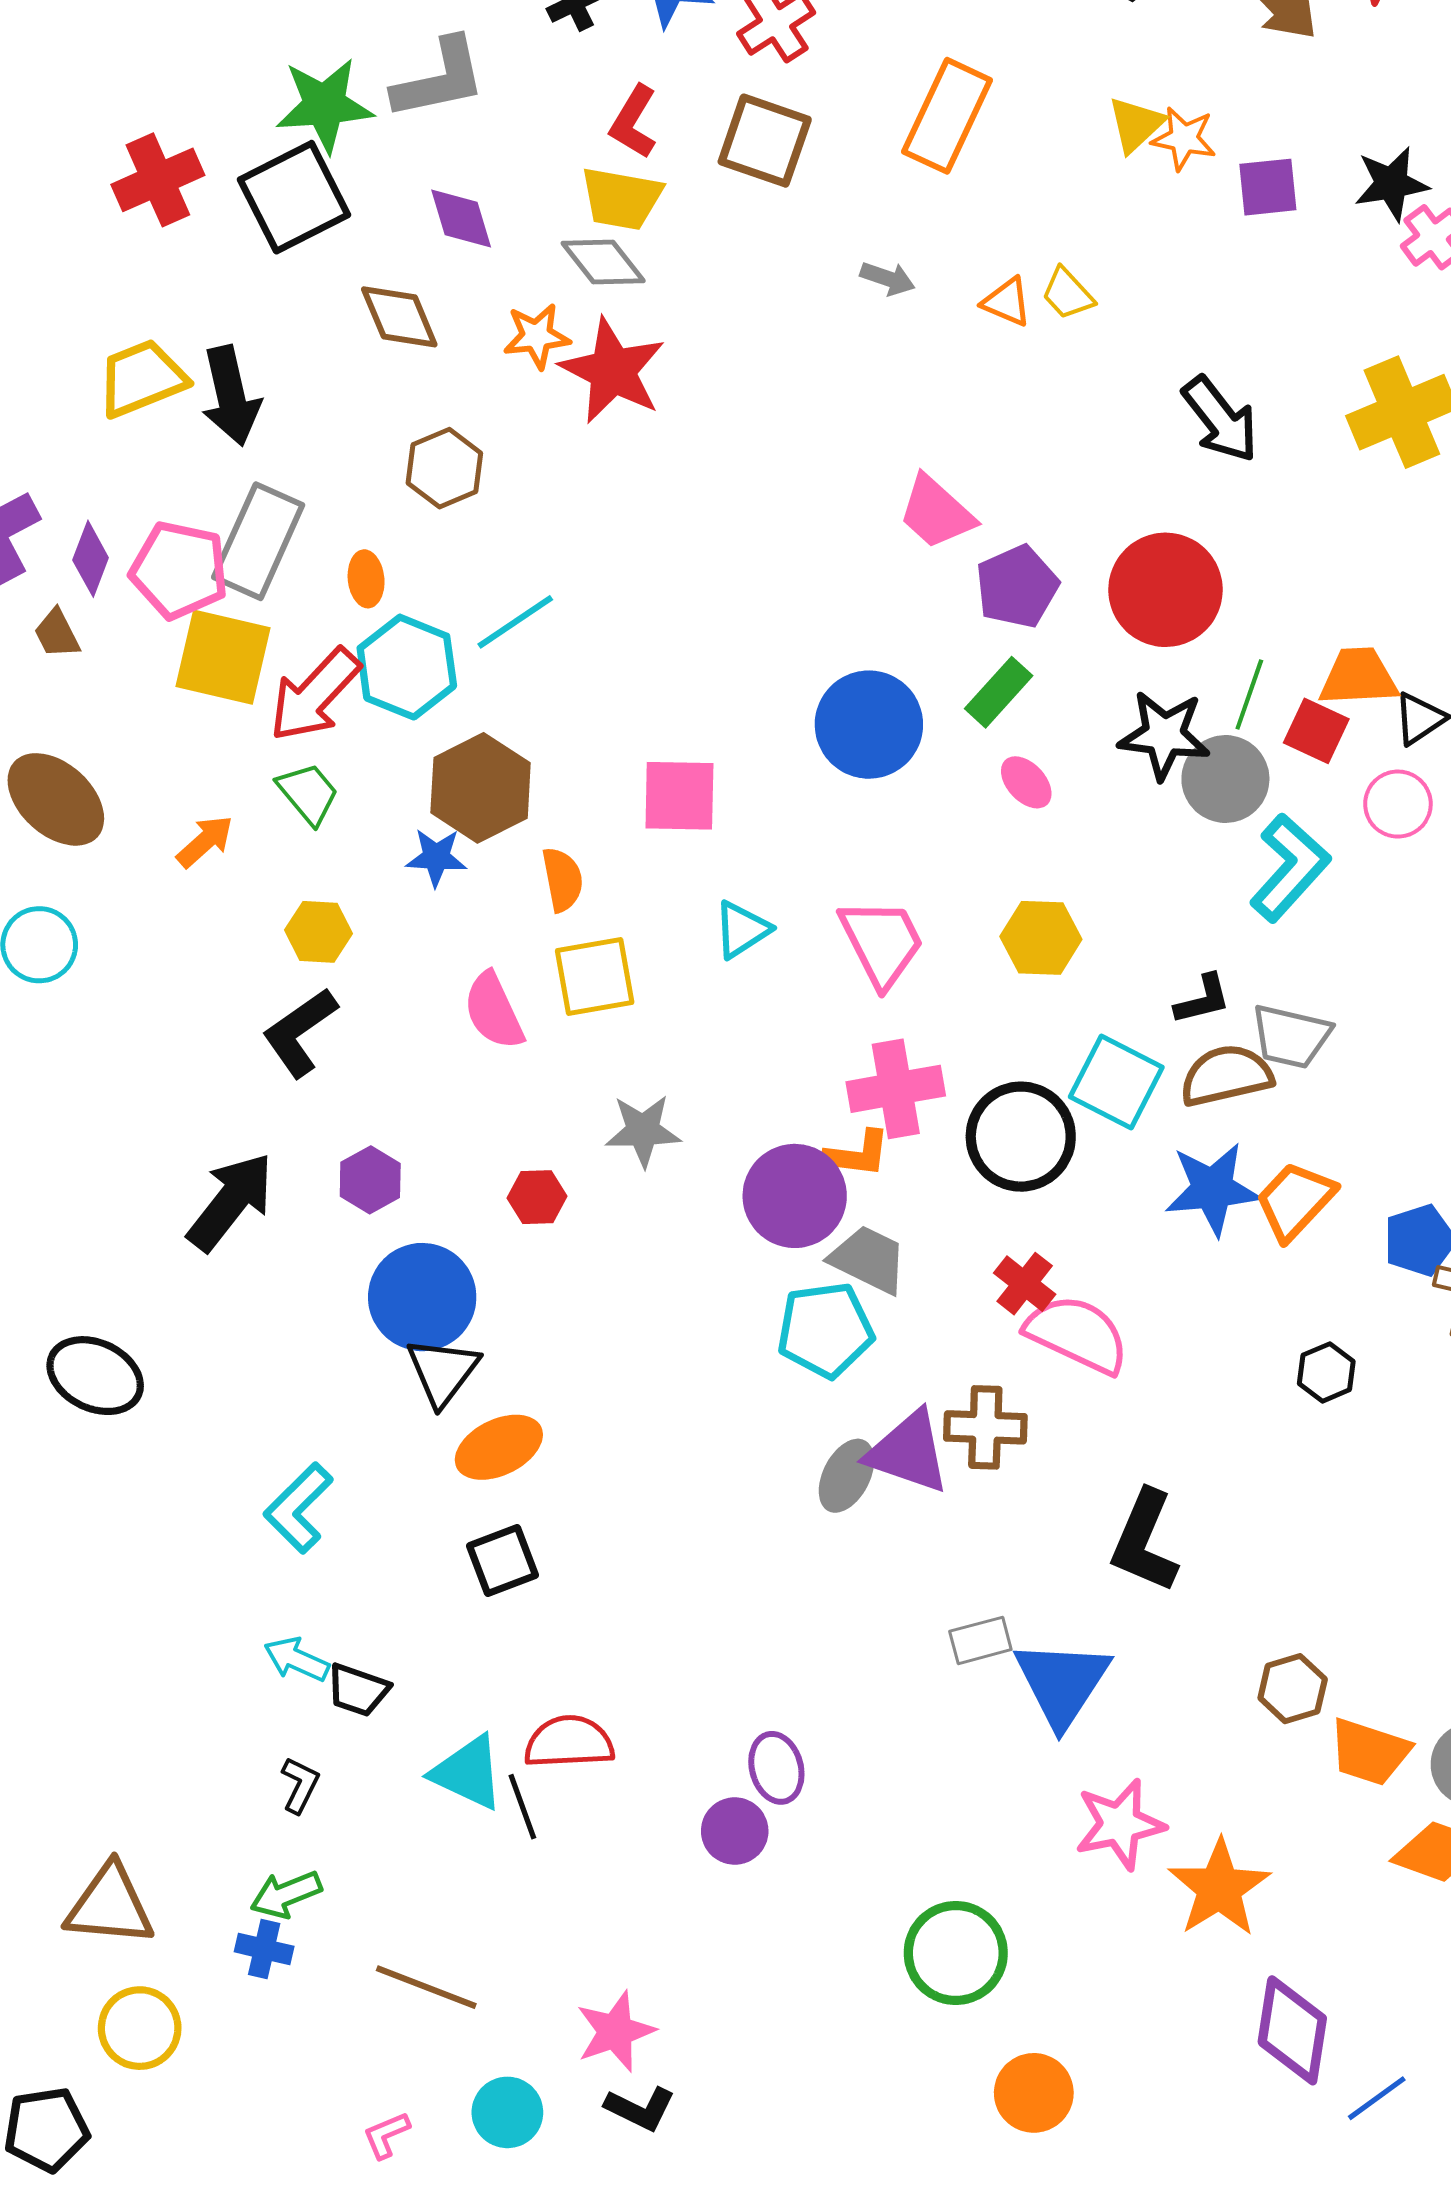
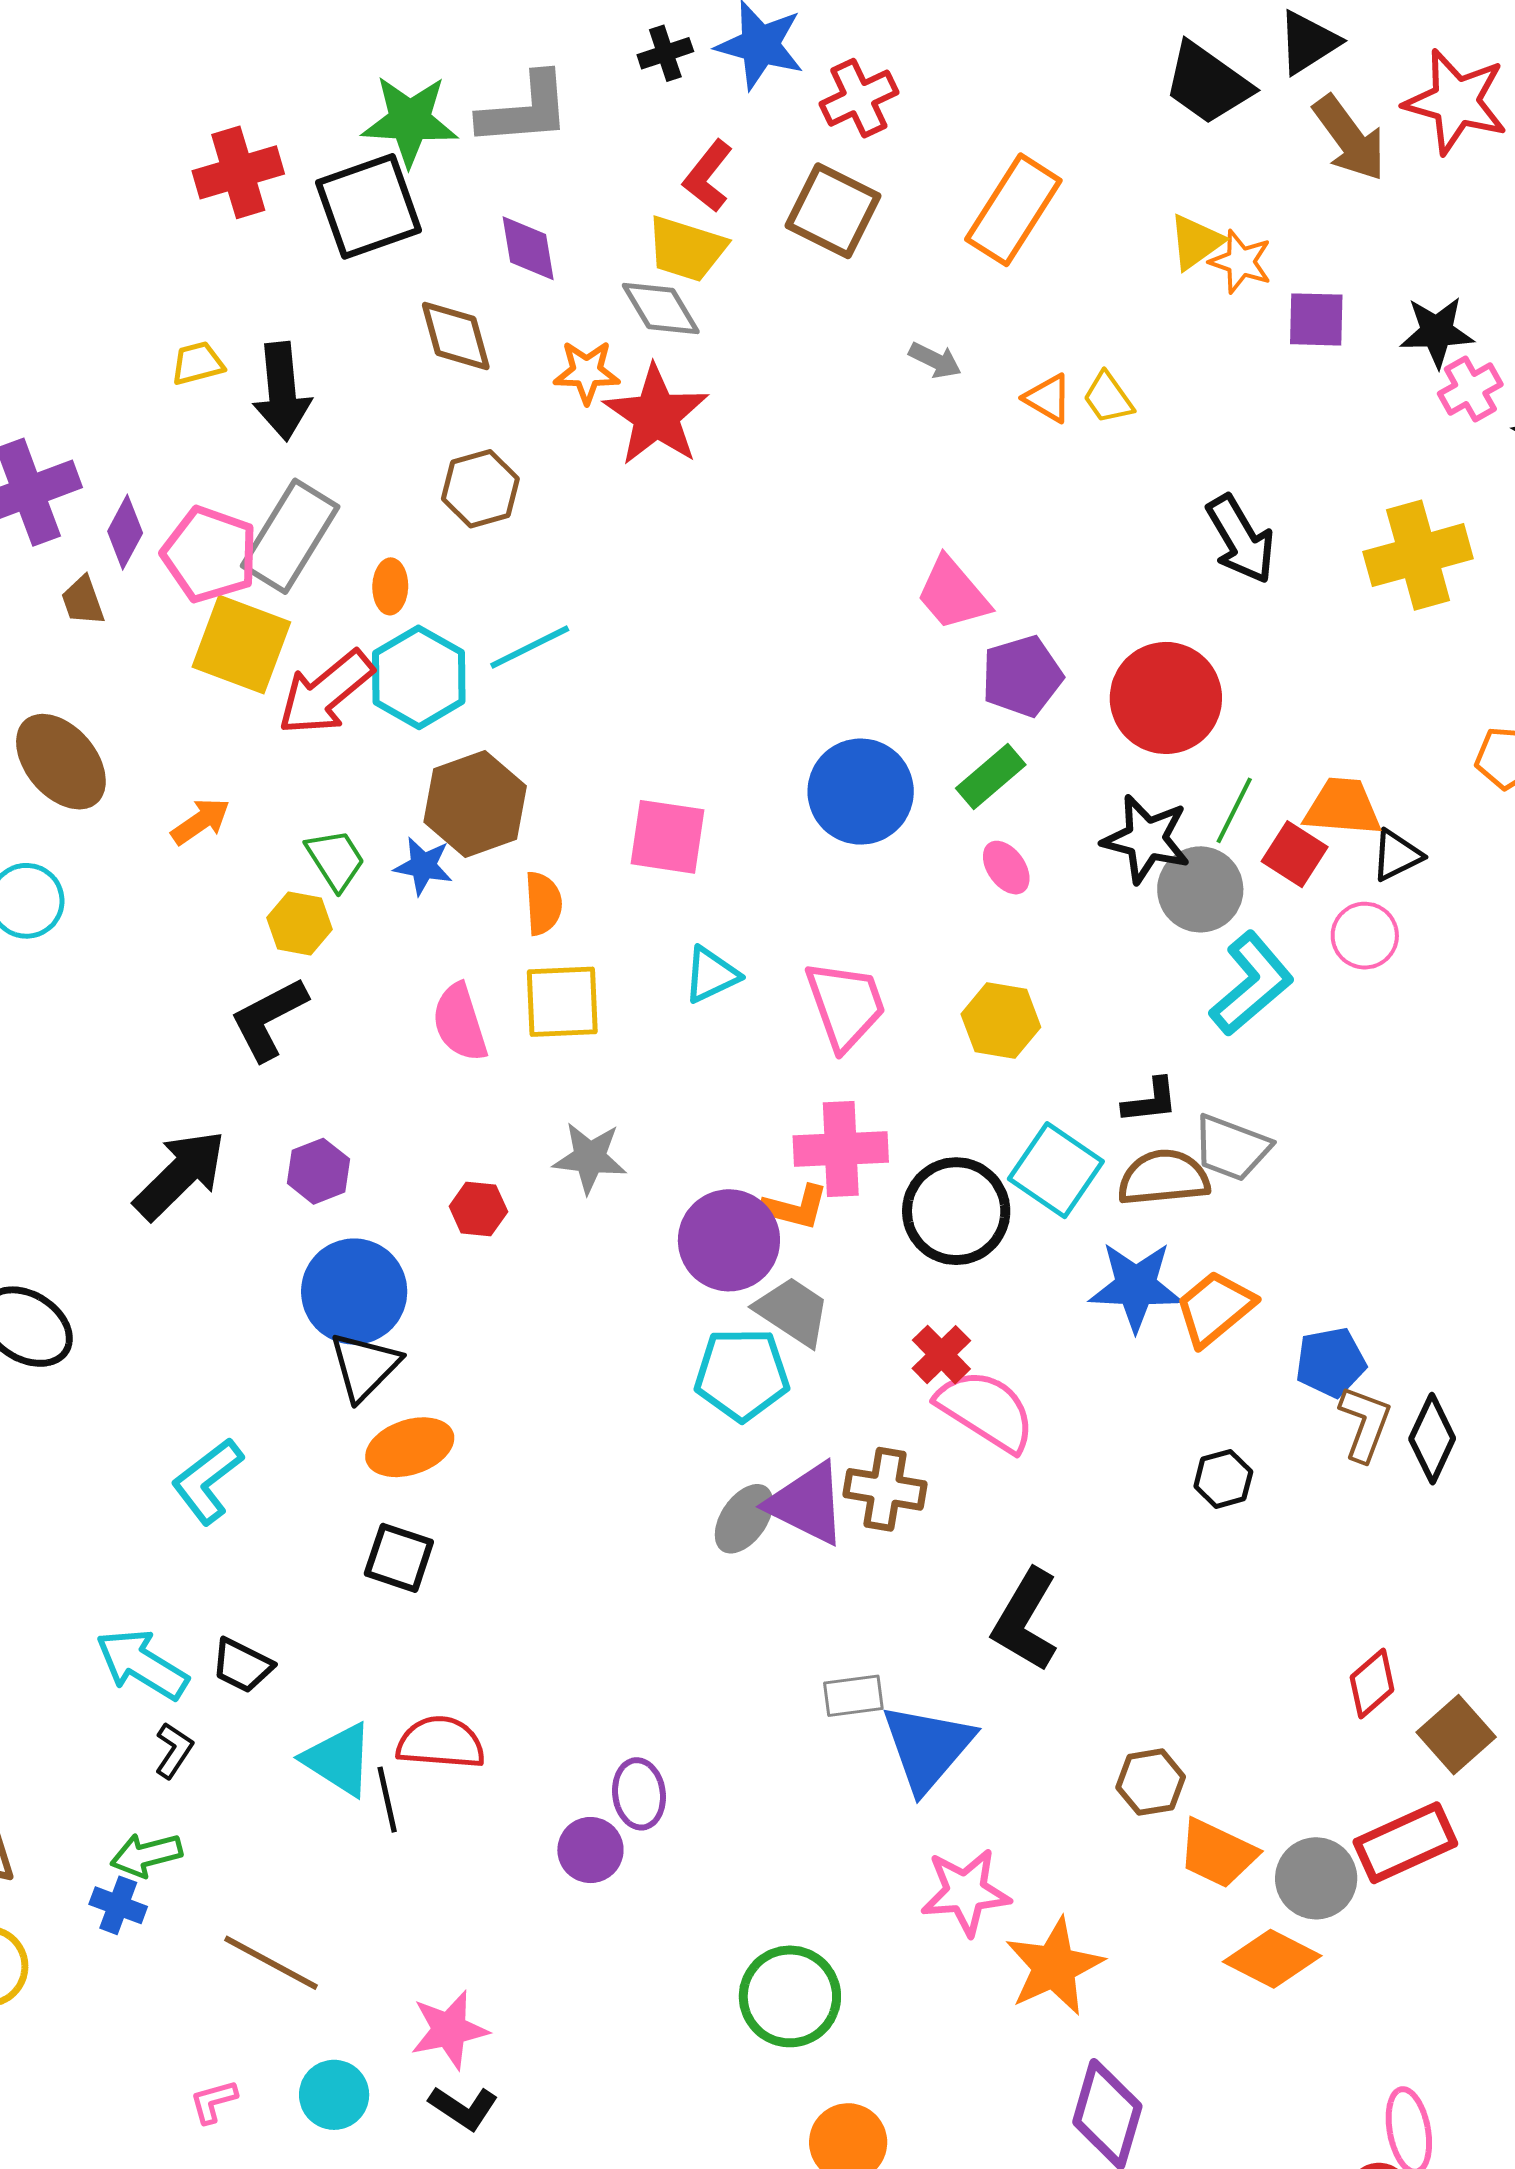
yellow trapezoid: (142, 378) -> (198, 363), size x0.6
green trapezoid: (308, 793) -> (335, 860), moved
black square: (503, 1561) -> (399, 1558), turned 32
cyan arrow: (297, 1659) -> (142, 1664), moved, size x1.5

